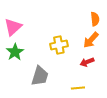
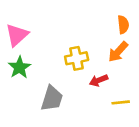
red arrow: (87, 62) -> (99, 80), moved
yellow line: (78, 88) -> (121, 102), moved

